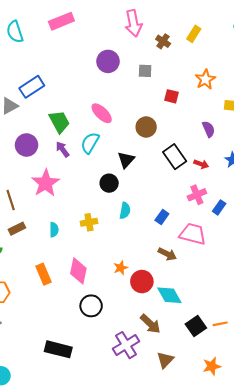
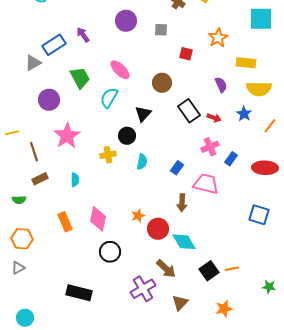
purple arrow: (62, 149) -> (83, 35), moved
yellow cross: (89, 222) -> (108, 155), moved
brown arrow: (167, 254) -> (182, 203), turned 66

